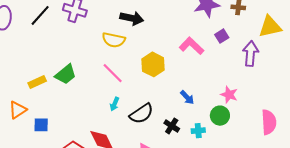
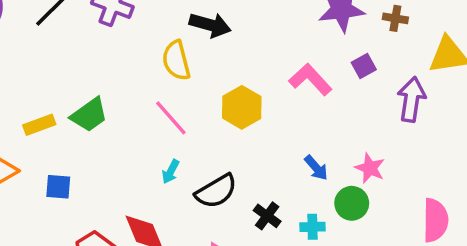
yellow semicircle: (114, 40) -> (176, 60), turned 60
blue arrow: (187, 97) -> (316, 168), moved
blue square: (41, 125) -> (58, 187), moved

